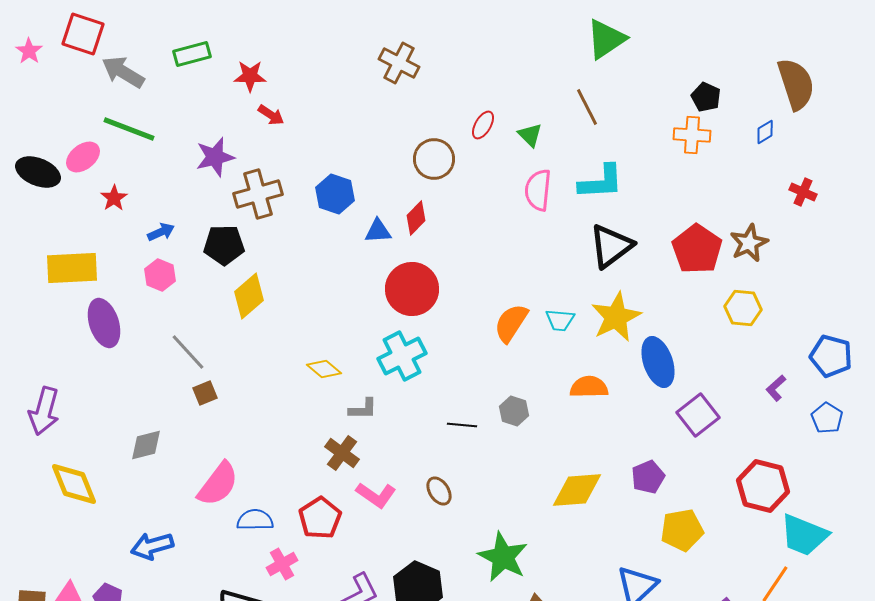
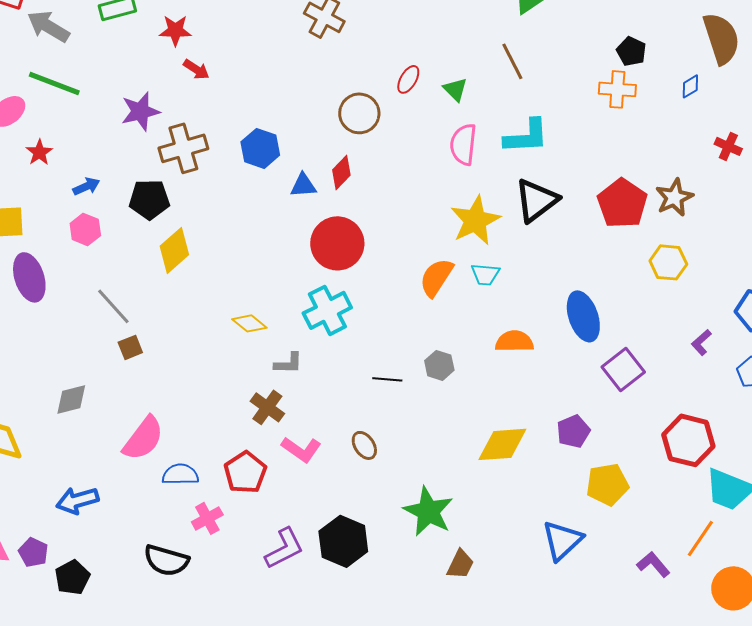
yellow star: (616, 317) -> (475, 220), moved

